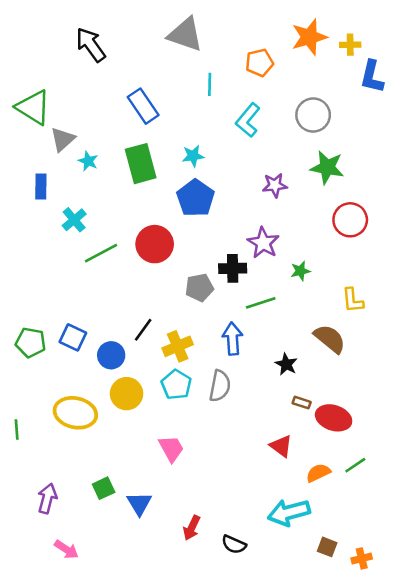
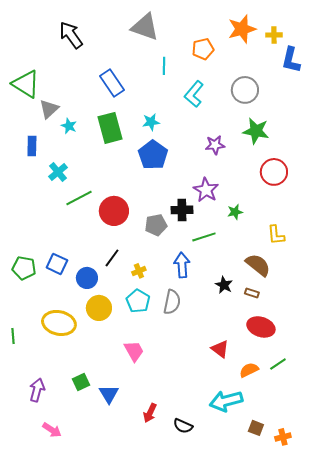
red circle: (155, 244) -> (114, 211), moved
yellow cross: (178, 346) -> (139, 271), size x0.6
brown rectangle: (302, 403) -> (252, 293), moved

